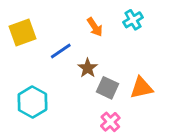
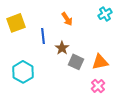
cyan cross: (133, 20) -> (105, 14), moved
blue line: (61, 51) -> (43, 36), turned -63
pink cross: (110, 122) -> (98, 86), moved

